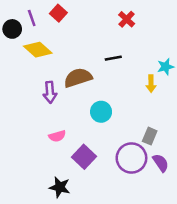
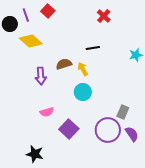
brown semicircle: (78, 78) -> (64, 64), size x0.7
yellow arrow: (151, 84) -> (83, 69), moved, turned 152
black star: (60, 187) -> (35, 154), moved

